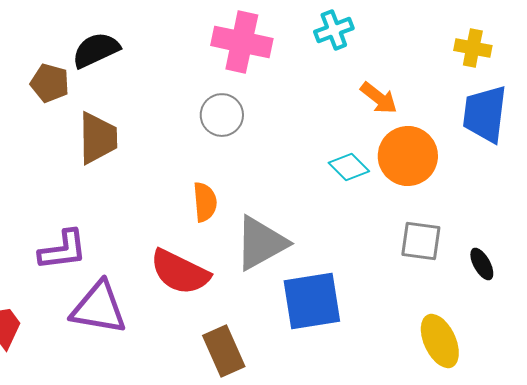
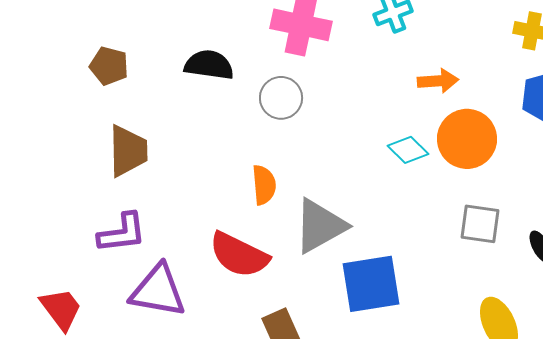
black semicircle: (96, 50) -> (209, 65), moved, turned 33
orange arrow: (379, 98) -> (438, 81), turned -42
brown trapezoid: (98, 138) -> (128, 151), moved

